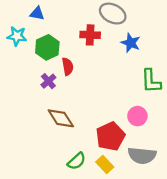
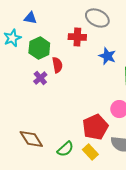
cyan star: (17, 36) -> (12, 38), turned -30
blue star: (131, 43) -> (107, 56), moved
brown diamond: (61, 118) -> (31, 139), moved

